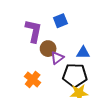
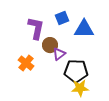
blue triangle: (83, 53) -> (84, 29), moved, size x1.5
orange cross: (33, 79) -> (26, 63), moved

